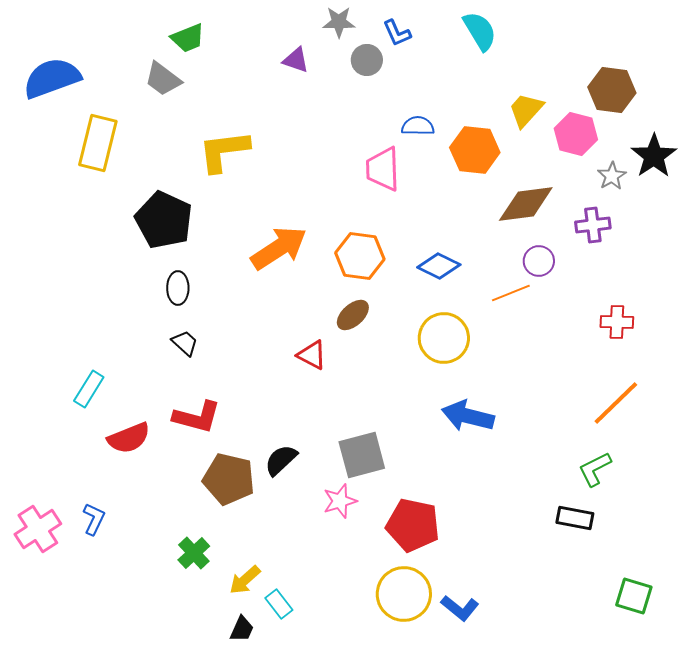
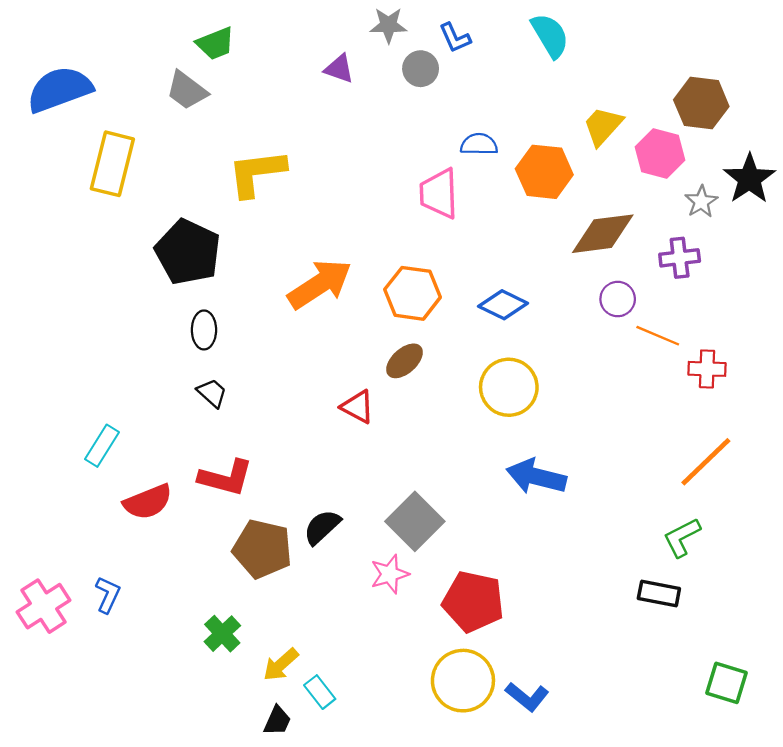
orange line: (511, 293) -> (658, 336), moved, turned 45
gray square: (362, 455) -> (415, 521), turned -30

